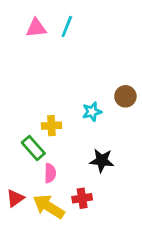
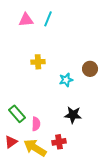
yellow cross: (51, 126) -> (38, 62), moved
green rectangle: (33, 148) -> (17, 114), moved

